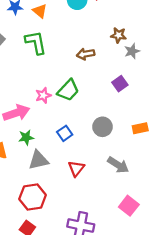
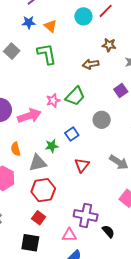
brown star: (118, 35) -> (109, 45), moved
gray circle: (102, 127) -> (102, 120), moved
green star: (26, 137) -> (52, 146), moved
gray triangle: (39, 160) -> (38, 163), moved

